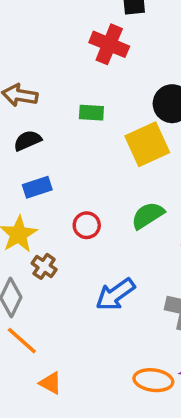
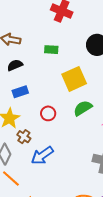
yellow square: (147, 144) -> (74, 79), moved
blue arrow: (115, 294) -> (42, 156), moved

